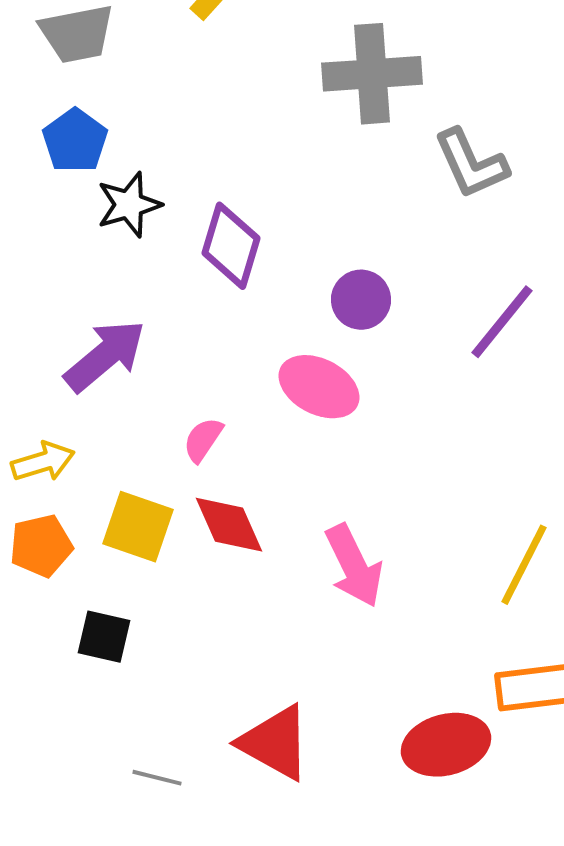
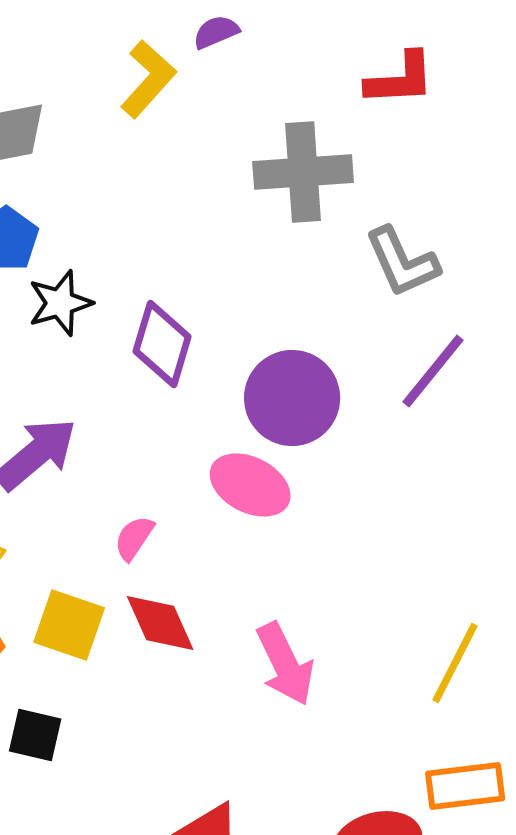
purple circle: (361, 300) -> (292, 398), size x1.6
purple line: (502, 322) -> (433, 371), moved

